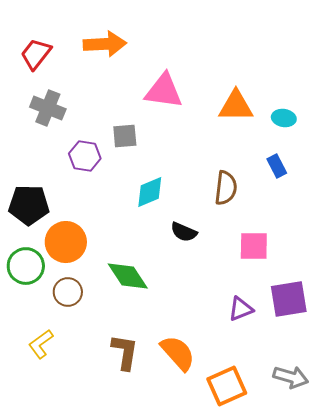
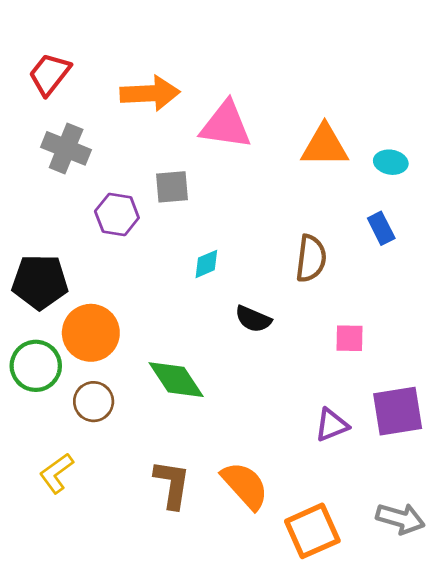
orange arrow: (105, 44) -> (150, 93), moved
cyan diamond: (150, 192) -> (206, 264), size x0.7
pink square: (254, 246) -> (349, 338), size x0.7

